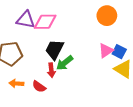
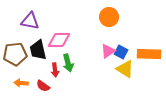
pink diamond: (45, 22) -> (59, 40), moved
black trapezoid: (54, 50) -> (38, 50), moved, turned -40
green arrow: (65, 63) -> (68, 63), turned -66

